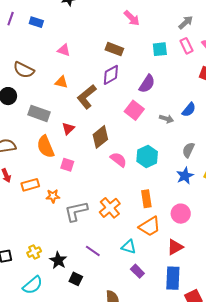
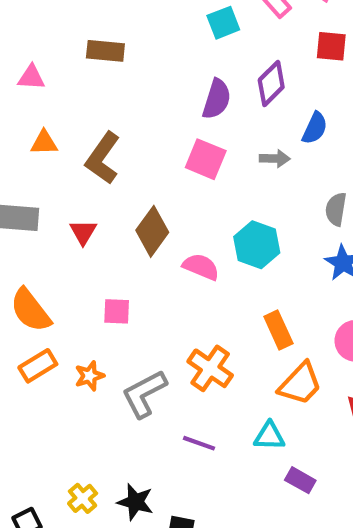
brown rectangle: (114, 49) -> (105, 51), moved
purple diamond: (111, 75) -> (271, 84), moved
orange semicircle: (46, 147) -> (31, 310), moved
pink square: (67, 165) -> (117, 311), moved
purple line: (93, 251) -> (199, 443), moved

